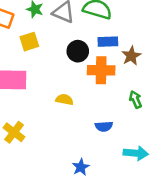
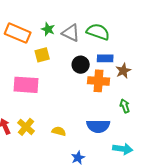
yellow semicircle: (64, 100) -> (59, 131), moved
blue semicircle: (104, 126) -> (98, 126), size x1.6

